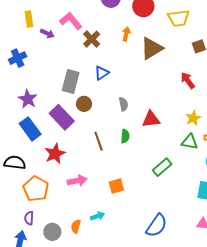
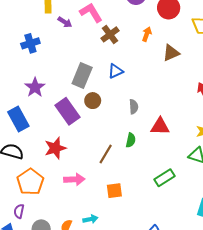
brown triangle: (152, 48) -> (171, 53), size x0.7
blue rectangle: (30, 129) -> (18, 119), moved
brown line: (99, 141) -> (106, 154), moved, turned 42

